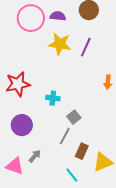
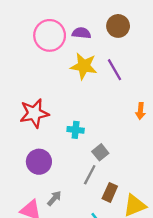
purple line: (86, 47) -> (114, 70), turned -54

